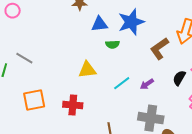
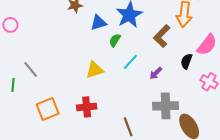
green semicircle: (113, 44) -> (115, 40), turned 136
gray line: (24, 58) -> (31, 69), turned 30
cyan line: (122, 83) -> (130, 62), moved

